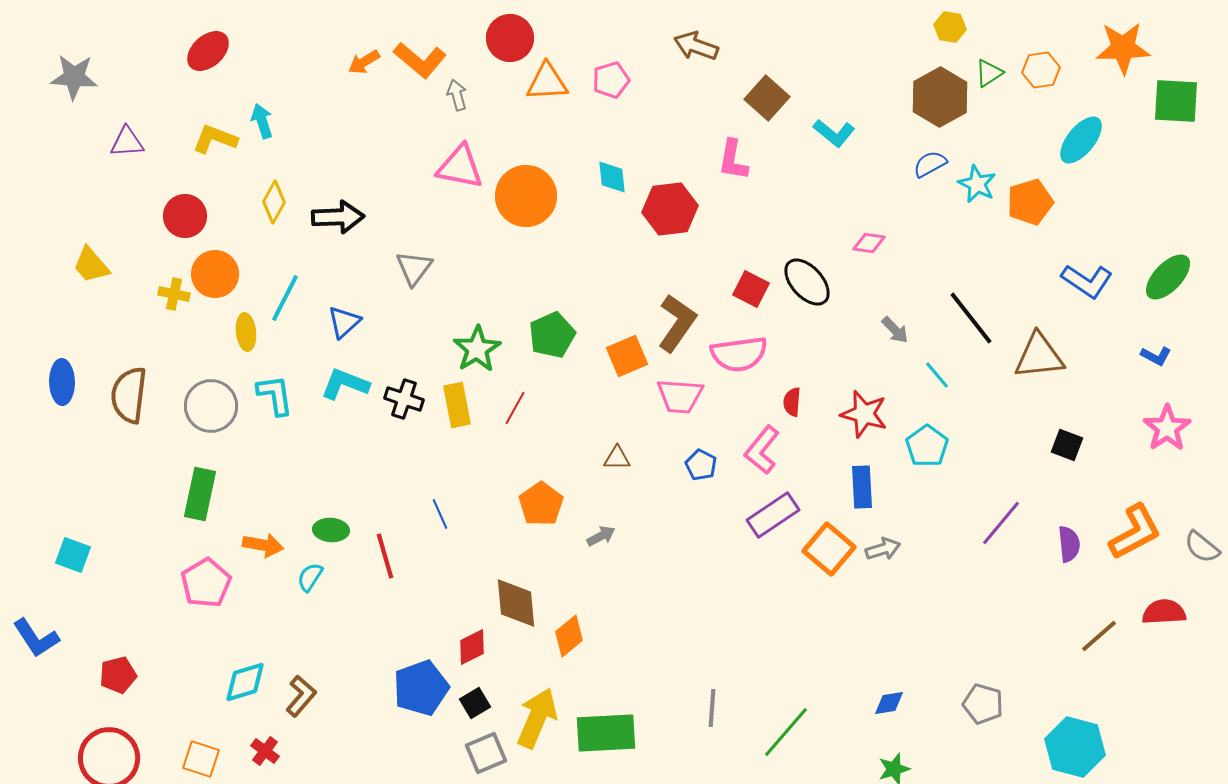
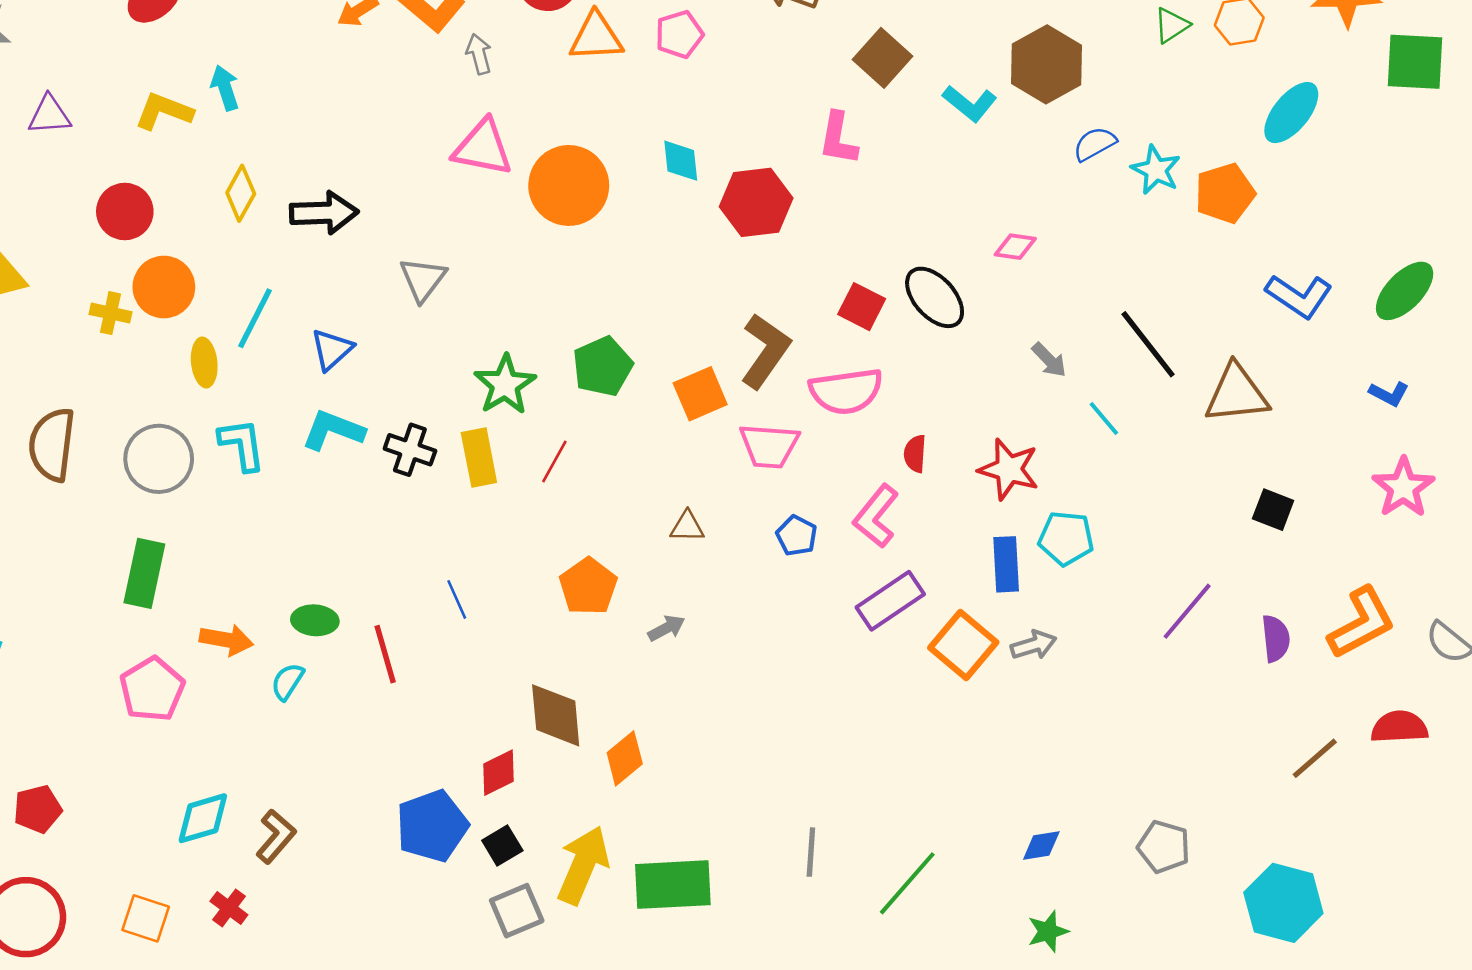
brown hexagon: (940, 97) -> (1047, 64), moved
cyan pentagon: (927, 446) -> (1066, 538), moved, turned -30

